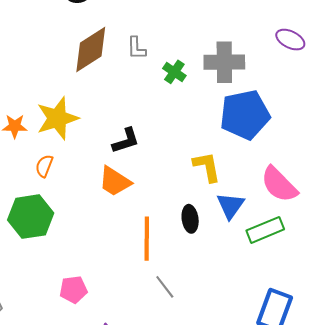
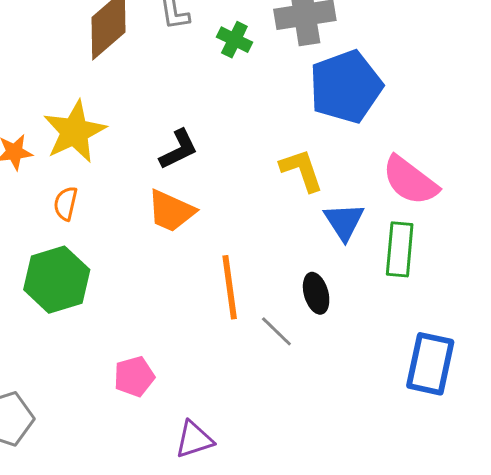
black ellipse: (190, 219) -> (316, 293), moved
green rectangle: (265, 230) -> (400, 249), turned -54
gray line: (165, 287) -> (276, 331), moved

